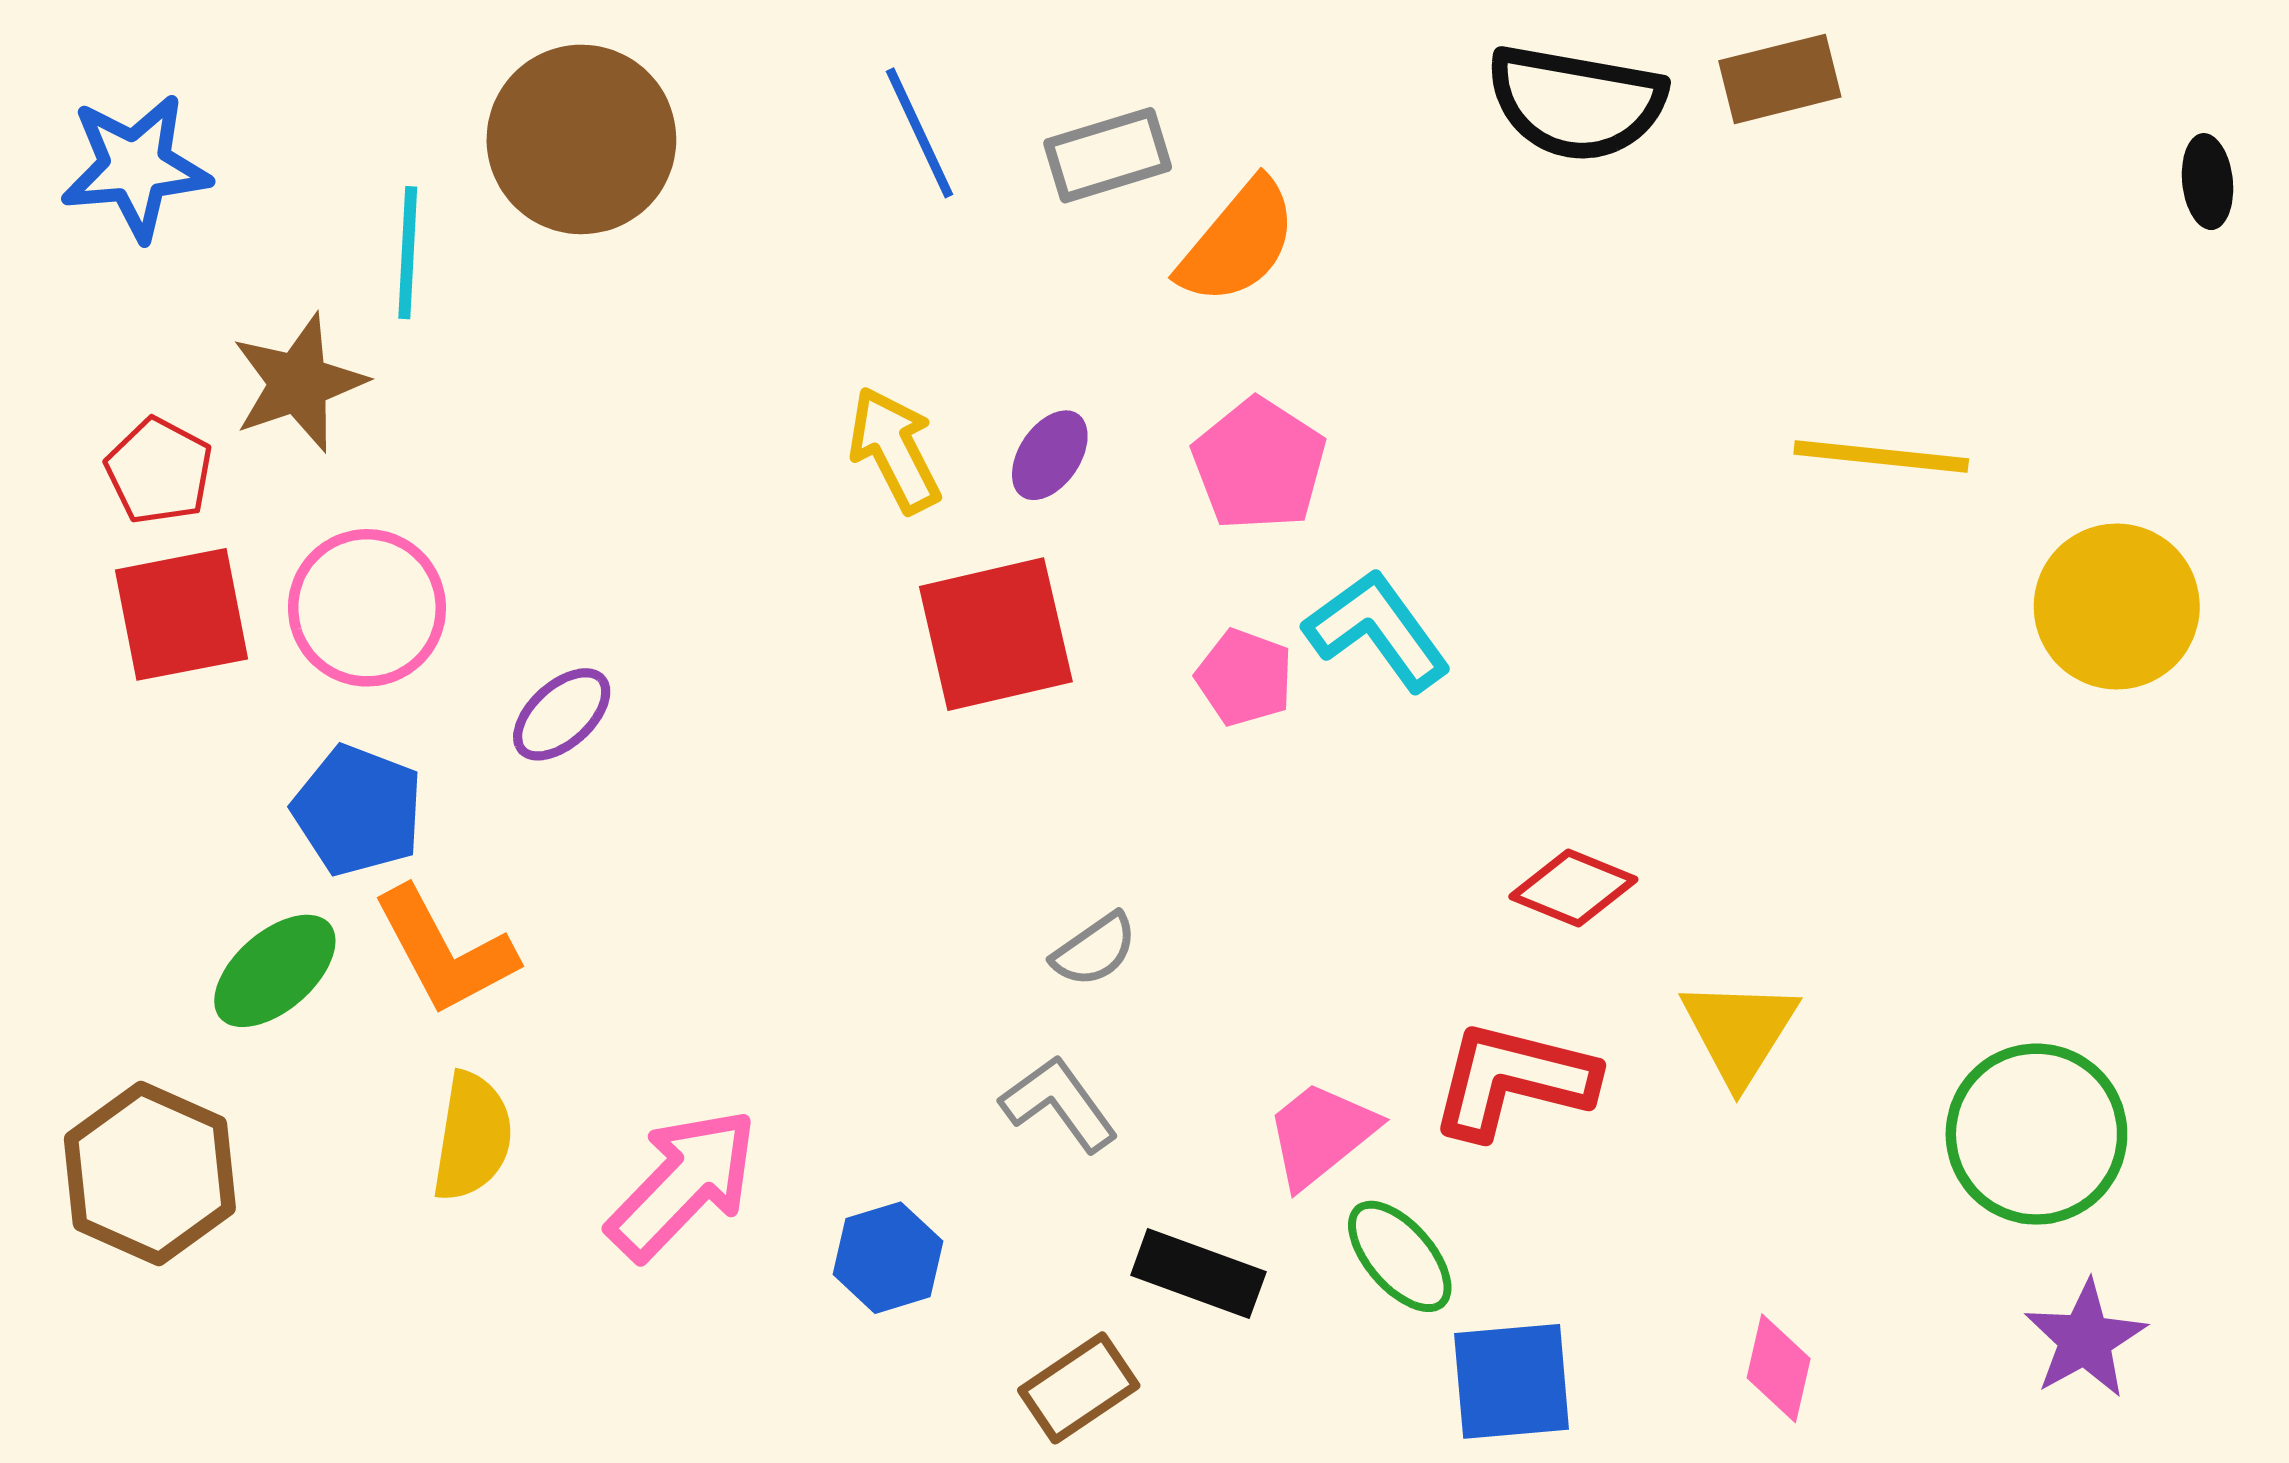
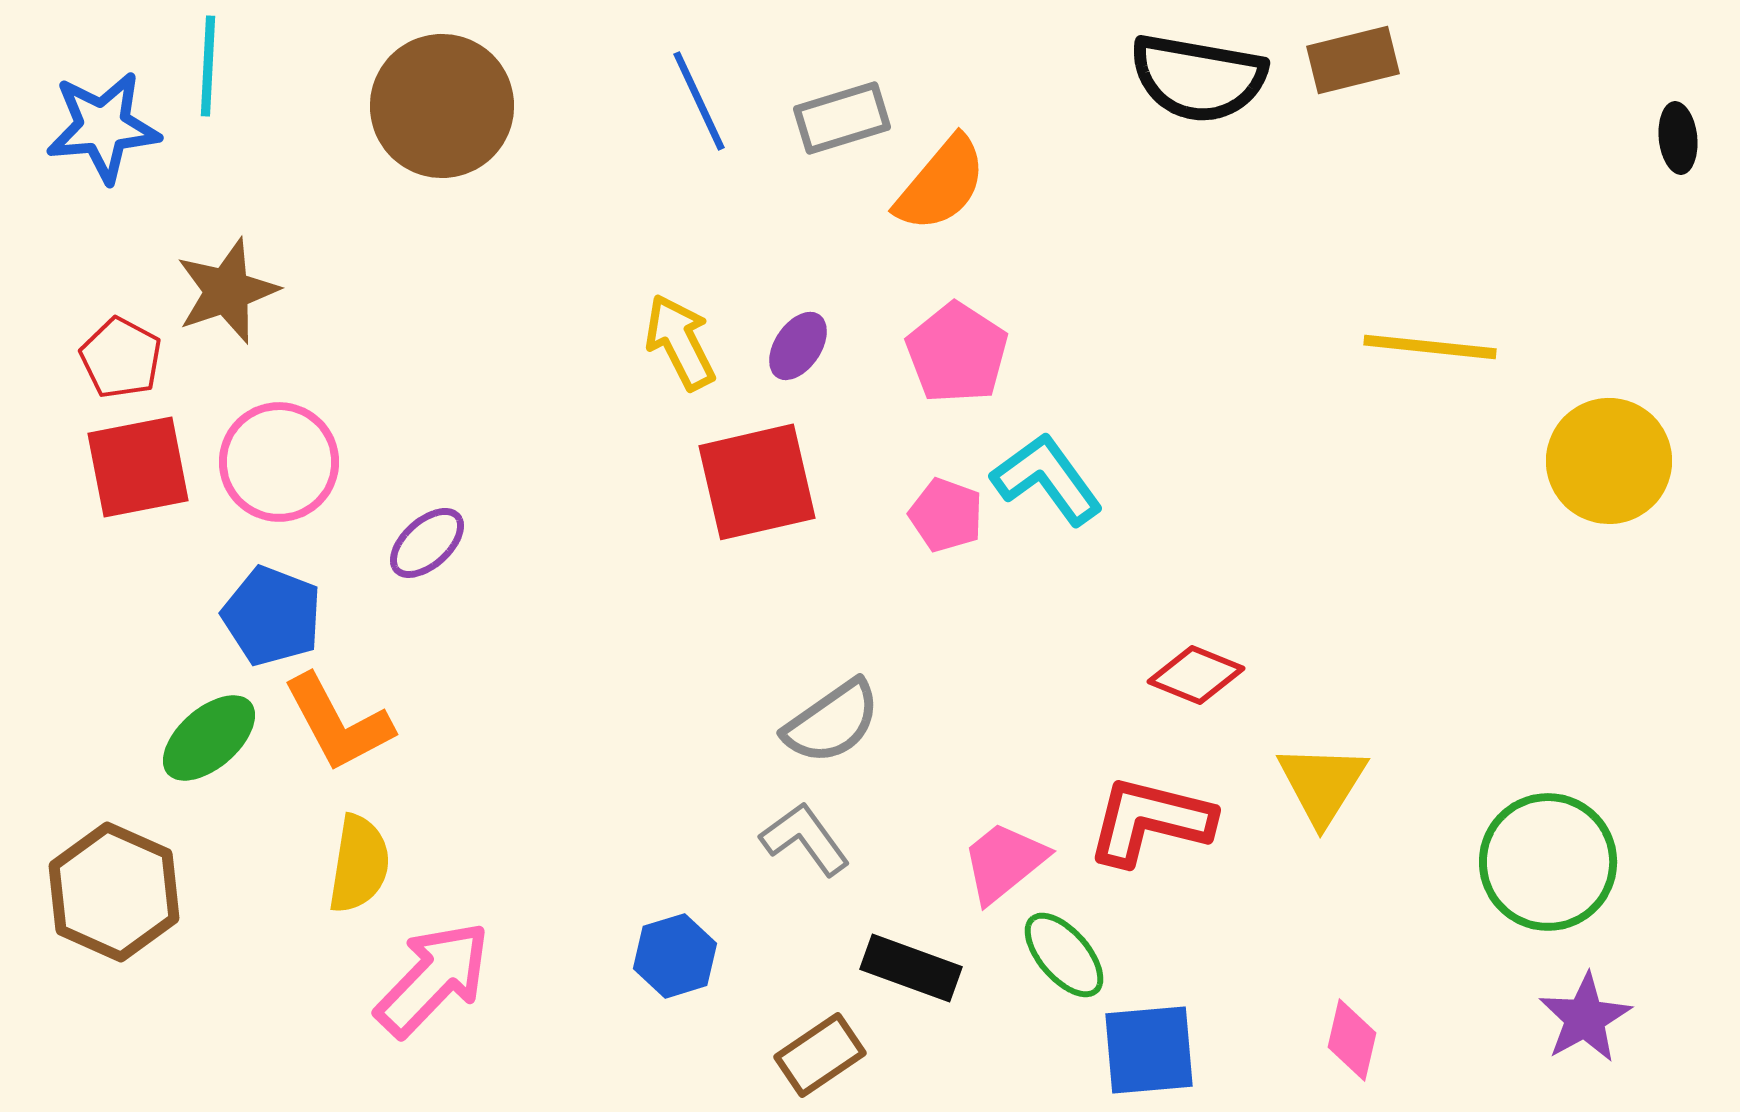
cyan line: (408, 253) -> (208, 66), moved
gray semicircle: (1095, 950) -> (832, 722), size x1.5
pink arrow: (683, 1184) -> (433, 979), moved

